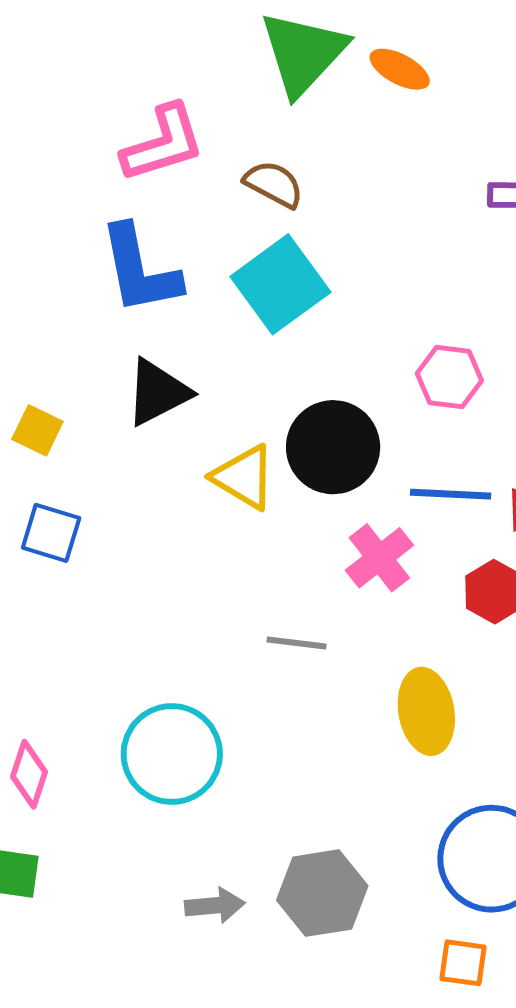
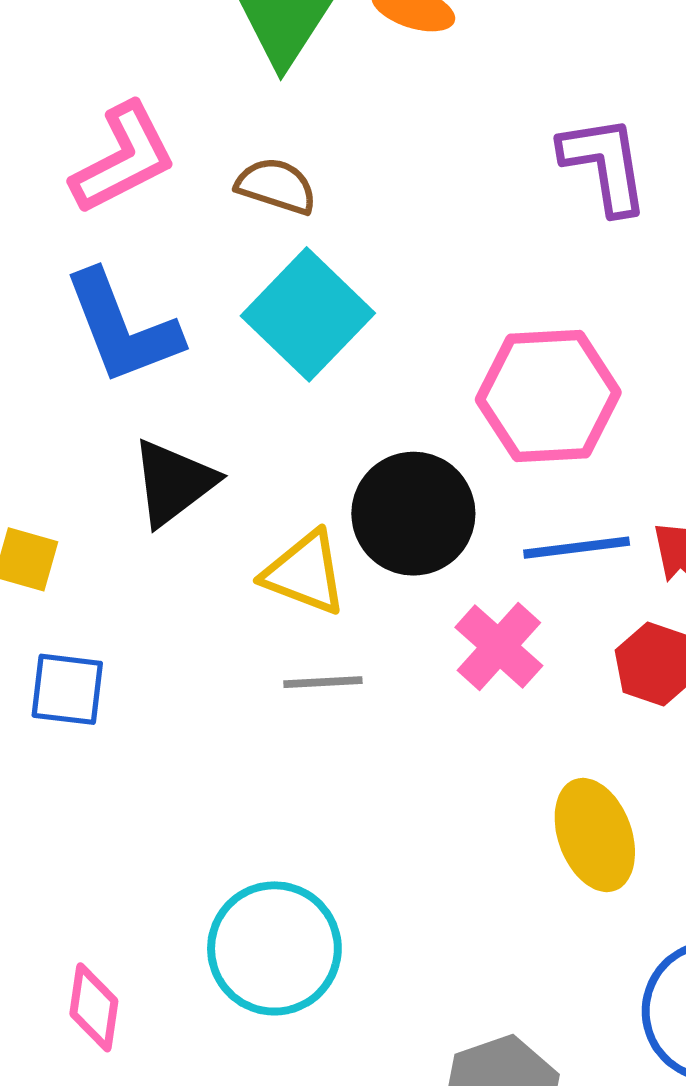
pink hexagon: (449, 377) -> (548, 396), size x1.6
gray line: (297, 643) -> (323, 682), moved

